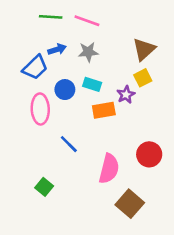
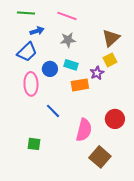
green line: (51, 17) -> (26, 13), moved
blue arrow: (57, 49) -> (37, 31), moved
green square: (44, 187) -> (34, 144), turned -32

